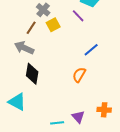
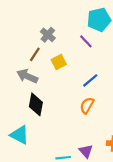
yellow square: (53, 25) -> (59, 62), moved
blue line: (91, 50) -> (90, 80), moved

